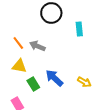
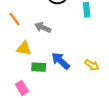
orange line: (18, 43) -> (15, 19), moved
green rectangle: (33, 84) -> (39, 67), turned -56

